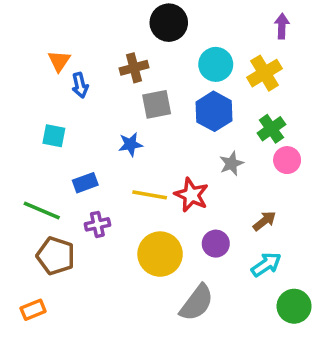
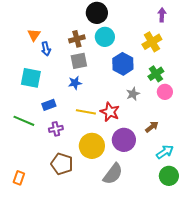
cyan circle: (216, 64) -> (105, 37), moved
gray square: (157, 104) -> (79, 61), moved
cyan square: (54, 136) -> (31, 78), size x1.5
purple circle: (216, 244) -> (124, 140), size x1.5
brown pentagon: (56, 256) -> (62, 164), moved
cyan arrow: (266, 264) -> (165, 152), moved
orange rectangle: (33, 310) -> (19, 178), turned -48

